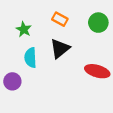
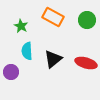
orange rectangle: (60, 19) -> (53, 17), size x1.5
black triangle: (60, 49) -> (53, 59), moved

